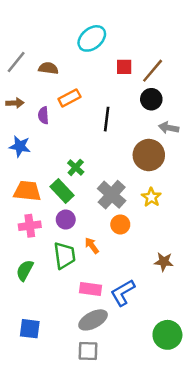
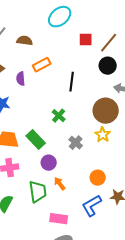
green cross: (76, 167) -> (59, 116), moved
gray cross: (112, 195) -> (76, 143), size x0.6
yellow star: (151, 197) -> (103, 135), moved
purple circle: (66, 220) -> (49, 163), moved
orange circle: (120, 224) -> (98, 178), moved
blue L-shape: (123, 293) -> (92, 206), moved

